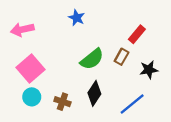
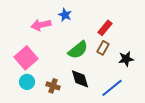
pink arrow: (22, 30) -> (41, 25), moved
red rectangle: (137, 34) -> (105, 28), moved
black diamond: (94, 93) -> (80, 79), turned -50

